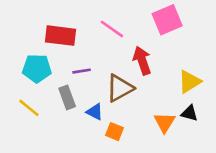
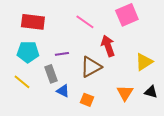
red rectangle: (61, 36) -> (33, 22), moved
blue triangle: (95, 112) -> (63, 91), moved
black triangle: (189, 113) -> (151, 92), moved

